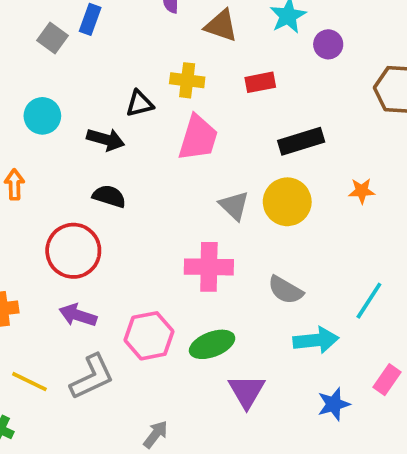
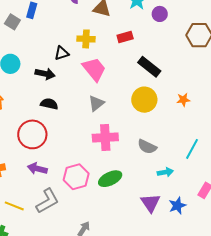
pink trapezoid: (198, 138) -> (94, 69), turned -52
black rectangle: (301, 141) -> (149, 67), turned 60
orange star: (362, 191) -> (183, 100), moved
gray triangle: (234, 206) -> (96, 103), moved, turned 42
cyan arrow: (316, 340) -> (165, 172), size x0.7
purple triangle: (247, 391) -> (150, 203), moved

